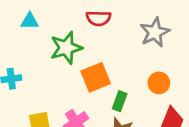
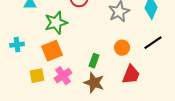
orange square: (96, 77) -> (52, 51), moved

